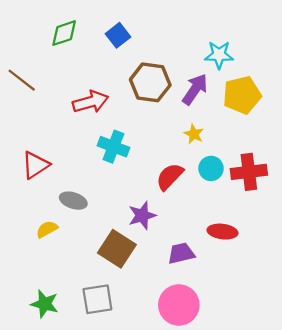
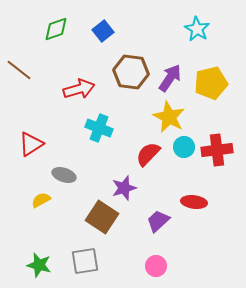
cyan star: (219, 55) -> (197, 29), moved, turned 30
yellow star: (194, 134) -> (169, 117), size x1.8
purple trapezoid: (181, 253) -> (158, 221), turned -30
pink circle: (179, 305) -> (156, 266), size x0.6

